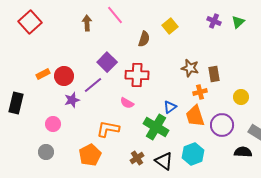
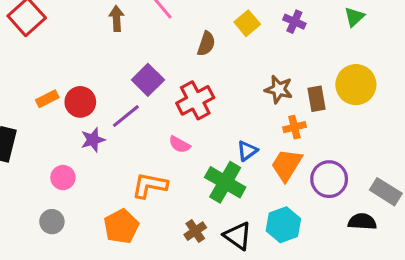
purple cross: (214, 21) -> (294, 22), moved
red cross: (137, 75) -> (195, 100), turned -30
yellow circle: (241, 97) -> (356, 85), moved, size x1.6
orange trapezoid: (195, 116) -> (287, 165), turned 50

